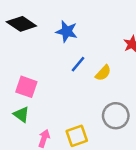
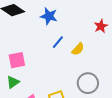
pink square: (26, 87) -> (17, 60), turned -30
green triangle: (21, 114) -> (13, 82), turned 48

